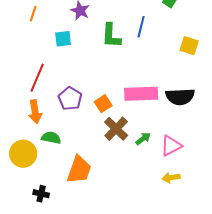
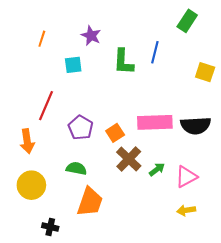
orange arrow: (35, 112) -> (27, 141), moved
green semicircle: (51, 138) -> (76, 168), moved

